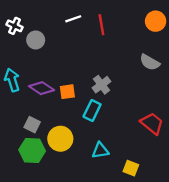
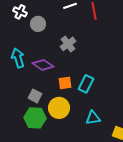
gray cross: (101, 85) -> (68, 44), moved
orange square: (67, 92) -> (65, 83), moved

